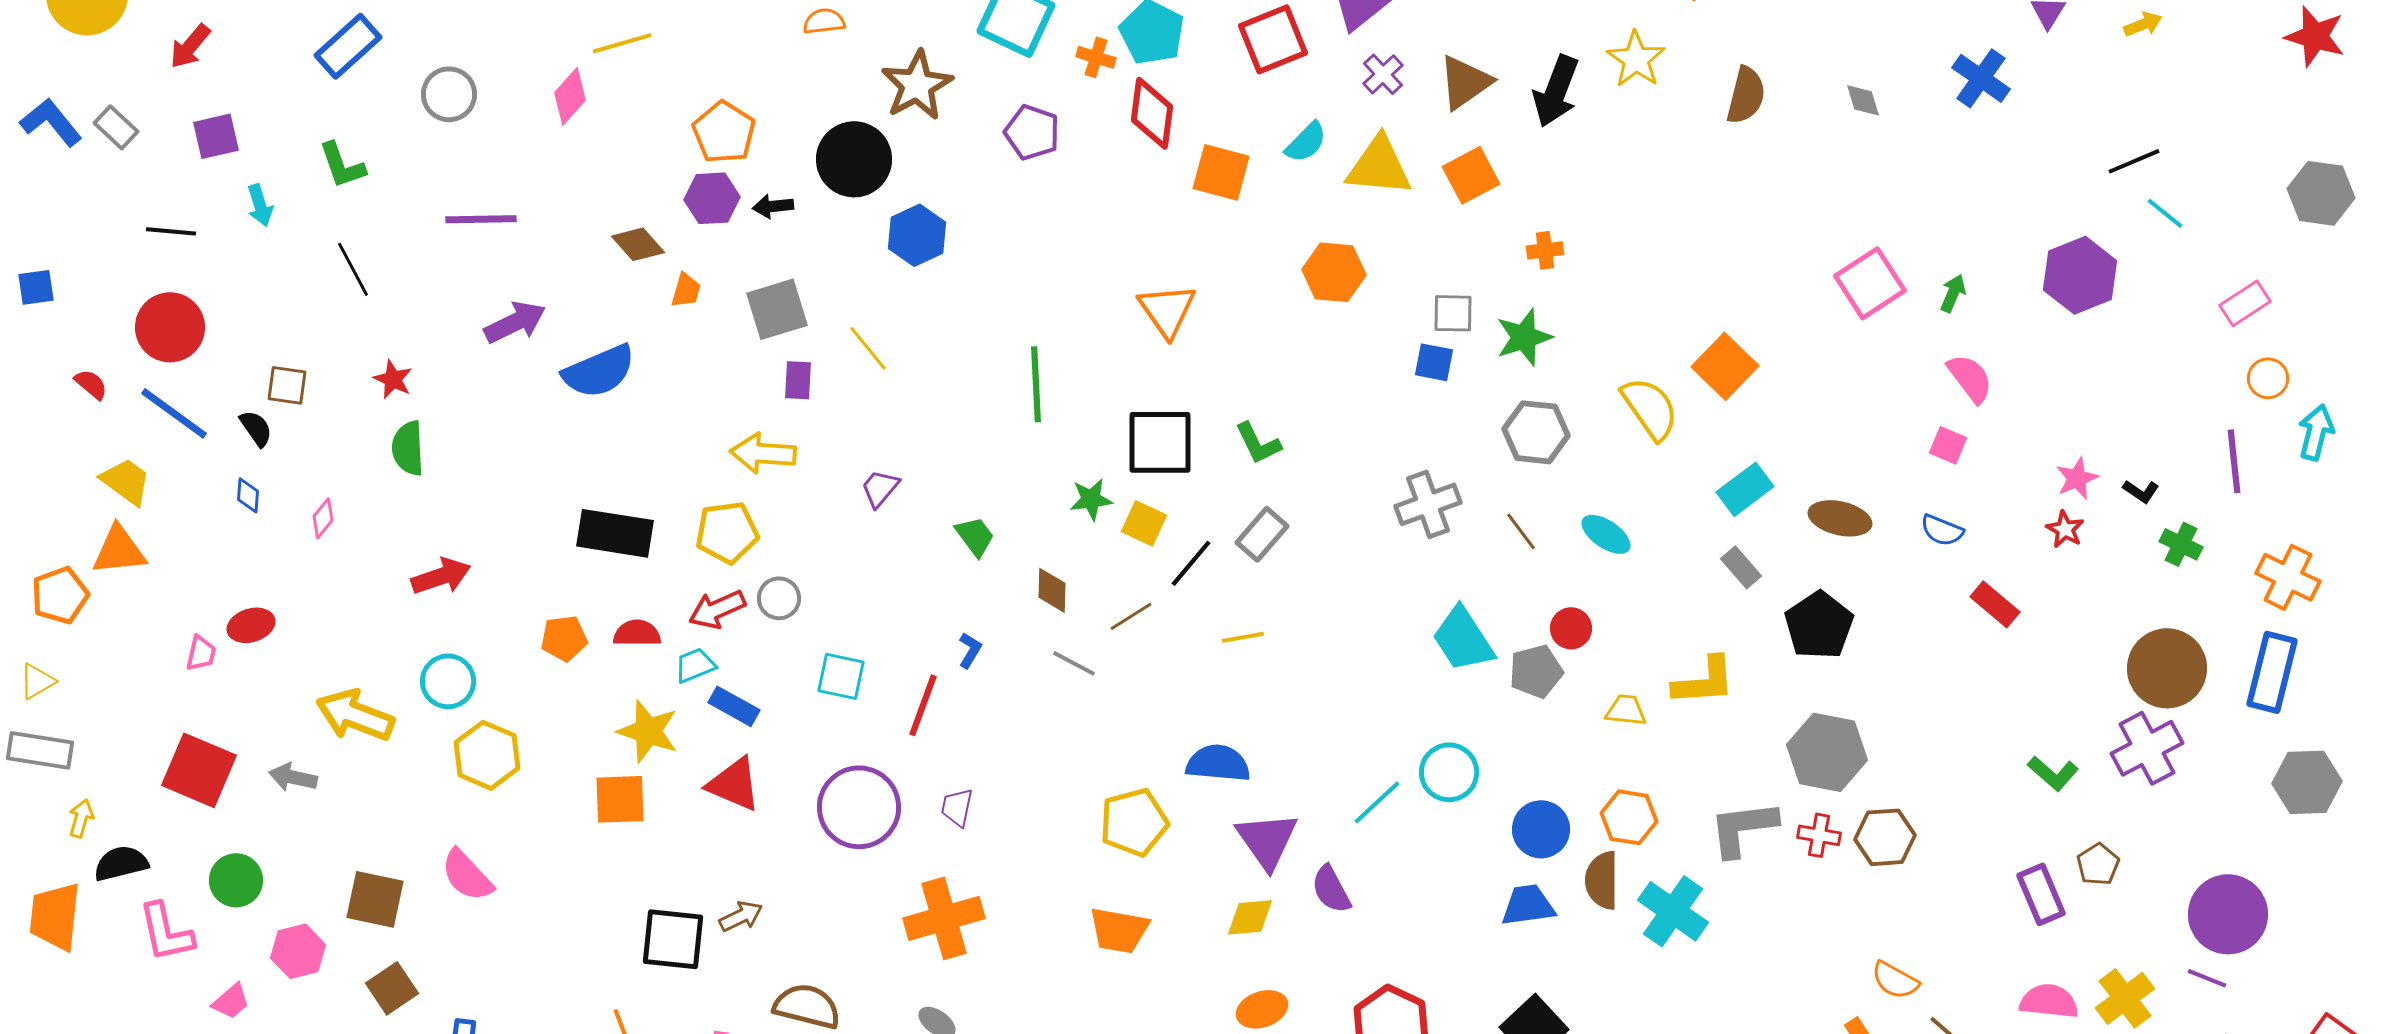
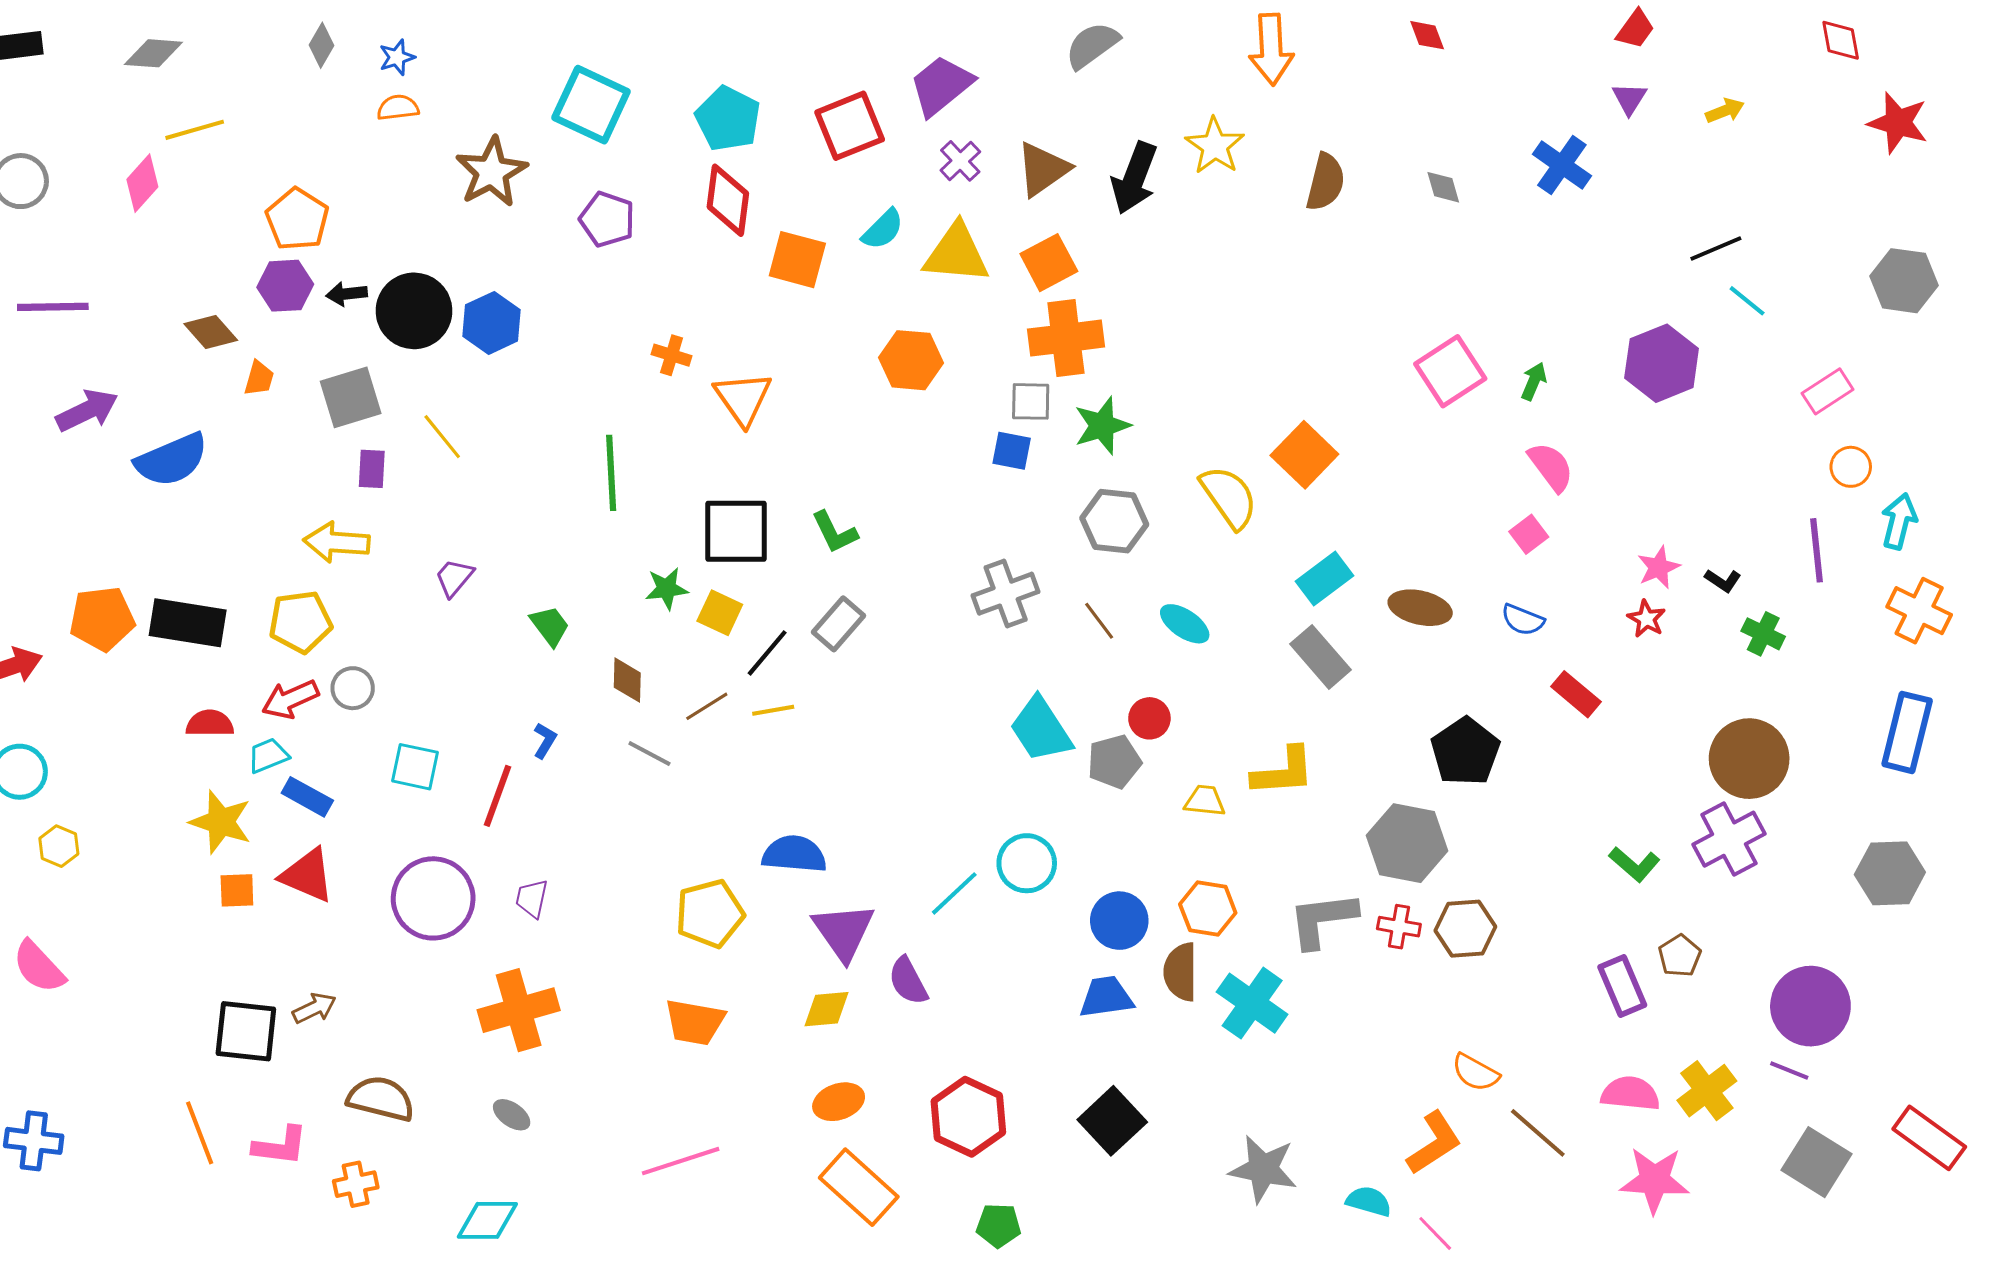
orange cross: (1096, 57) -> (672, 355), moved
black circle: (854, 159) -> (414, 311), moved
orange cross: (1545, 250) -> (1066, 338), moved, size x2.0
pink square: (1948, 445) -> (1529, 534), turned 30
gray rectangle: (1741, 567) -> (1320, 657), size x1.5
orange cross: (2288, 577) -> (1919, 611), moved
black pentagon: (1819, 625) -> (1465, 752), moved
yellow line: (1243, 637) -> (773, 710), moved
orange pentagon: (564, 638) -> (102, 619), moved, size x1.4
blue rectangle: (2272, 672) -> (1907, 732), moved
yellow hexagon: (487, 755) -> (59, 846), size x0.6
orange square: (620, 799) -> (237, 890), moved, size x0.7

